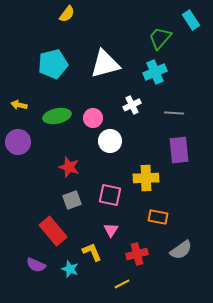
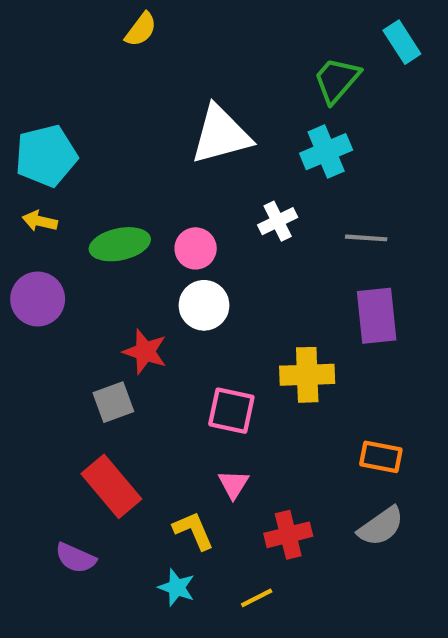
cyan pentagon: (53, 64) -> (46, 156), moved
white circle: (110, 141) -> (204, 305), moved
gray square: (72, 200) -> (113, 402), moved
orange rectangle: (158, 217) -> (381, 457), moved
cyan star: (70, 269) -> (177, 587), moved

